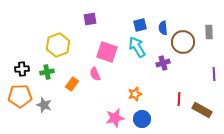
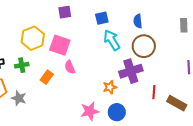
blue square: (140, 25) -> (102, 18), moved
brown circle: (183, 42) -> (144, 46), moved
pink square: (107, 52) -> (60, 45), moved
purple cross: (163, 63) -> (131, 71), moved, size x1.6

